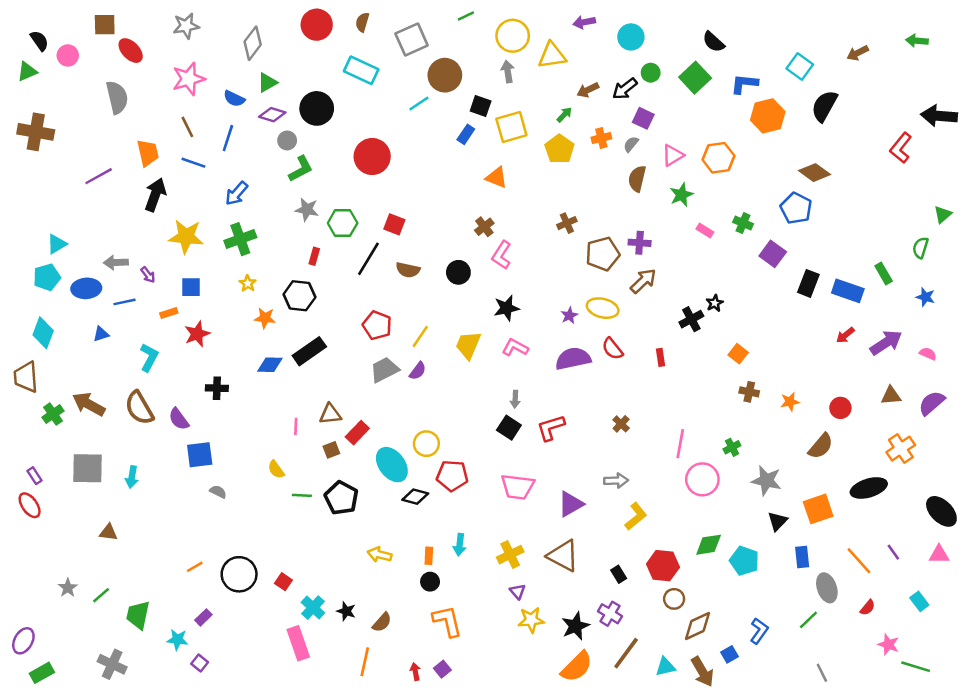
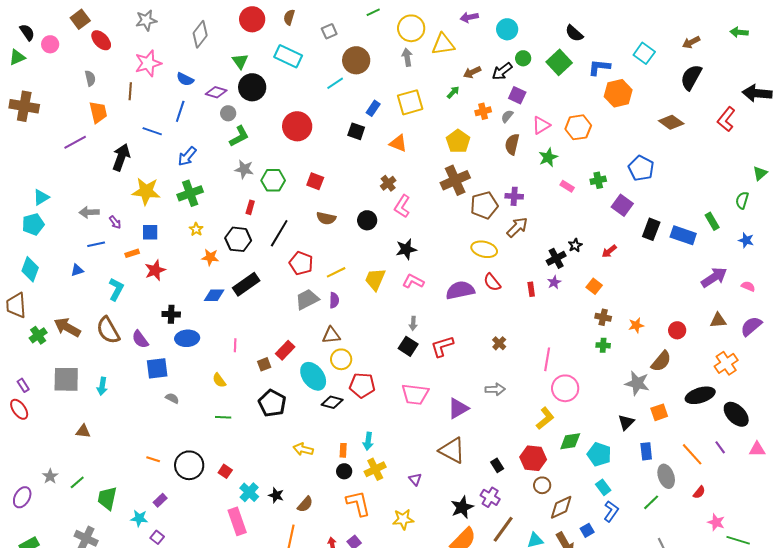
brown square: (105, 25) -> (80, 19), turned -36
gray square: (412, 39) -> (329, 31), size x0.6
green triangle: (267, 83) -> (240, 61), moved, turned -36
gray semicircle: (117, 97) -> (90, 78), size x0.6
black square: (481, 106) -> (356, 131), moved
black semicircle: (824, 106) -> (691, 77), moved
brown line: (187, 127) -> (130, 91), moved, turned 30
yellow pentagon: (559, 149) -> (458, 141), moved
orange trapezoid: (148, 153) -> (98, 112), moved
brown diamond: (815, 173) -> (671, 122), moved
brown cross: (567, 223) -> (455, 180), size x1.8
green cross: (743, 223) -> (598, 180), turned -35
black line: (368, 259) -> (279, 233), moved
blue ellipse: (86, 288) -> (187, 338), moved
purple star: (569, 315) -> (554, 282), moved
red arrow: (845, 335) -> (609, 251), moved
yellow line: (420, 336) -> (336, 272), turned 30
purple semicircle: (418, 371) -> (334, 300), turned -35
brown triangle: (330, 414) -> (331, 335), moved
green cross: (732, 447) -> (603, 345), moved, turned 32
gray star: (766, 481) -> (637, 383), moved
green line: (302, 495) -> (223, 417), moved
orange square: (818, 509) -> (659, 412), size x0.7
black ellipse: (941, 511) -> (736, 414), moved
yellow L-shape: (636, 516) -> (545, 418), moved
yellow cross: (510, 555) -> (375, 469), moved
orange line: (195, 567) -> (153, 459), turned 48
cyan rectangle: (919, 601) -> (603, 487), moved
yellow star: (531, 620) -> (403, 519), moved
purple ellipse: (23, 641) -> (22, 497), moved

